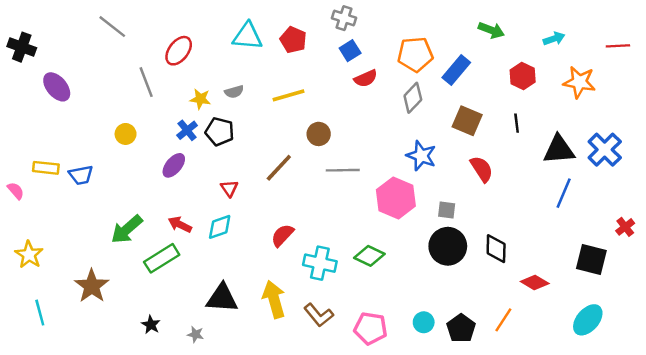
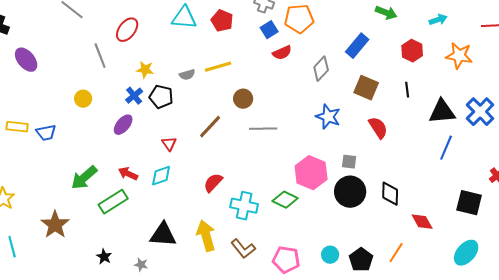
orange pentagon: (415, 54) -> (299, 19), moved
gray semicircle: (234, 92) -> (187, 75), moved
pink hexagon: (396, 198) -> (311, 173), moved
red diamond: (535, 282) -> (422, 222), turned 30

